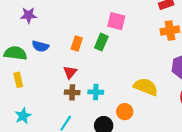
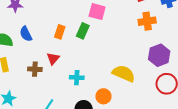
blue semicircle: (40, 46) -> (26, 34), turned 49
brown cross: (72, 92) -> (35, 69), moved

